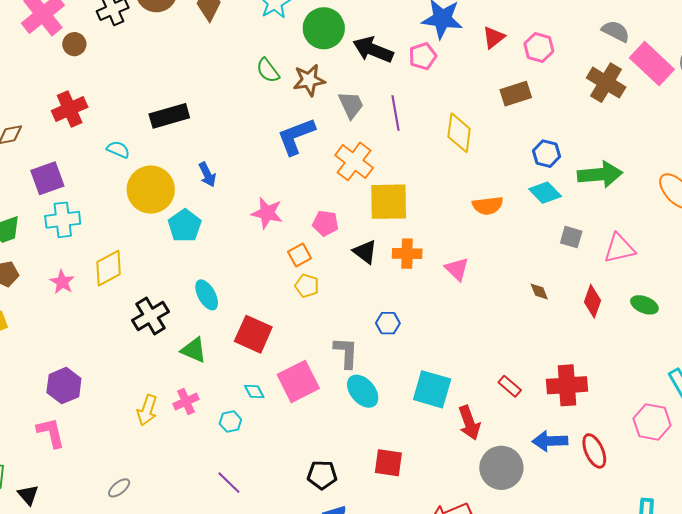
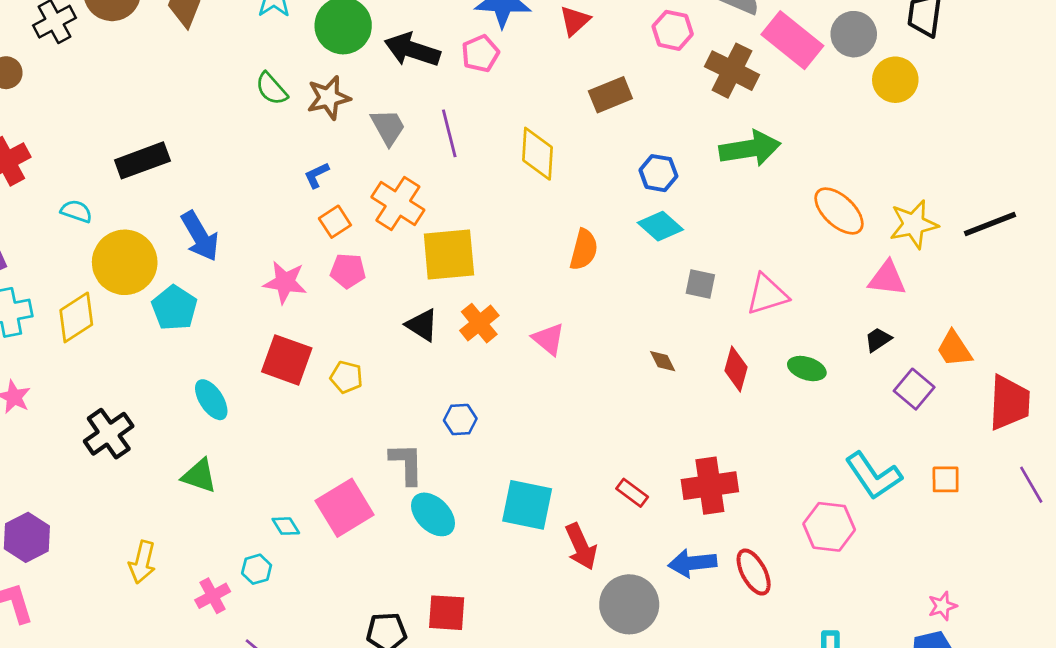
pink hexagon: (539, 47) -> (673, 30), moved
blue L-shape: (296, 136) -> (317, 175), size x0.5
blue arrow: (207, 174) -> (200, 236), size x1.5
green arrow: (600, 174) -> (750, 148), moved
orange semicircle: (488, 206) -> (584, 250), turned -64
pink pentagon: (325, 223) -> (348, 271), moved
orange cross: (407, 254) -> (479, 323), turned -36
orange square: (300, 255) -> (335, 222), moved
yellow diamond: (109, 268) -> (76, 317), moved
black cross: (151, 316) -> (109, 434), moved
red square: (253, 334) -> (287, 360), moved
pink cross: (186, 401) -> (213, 596), moved
red square: (388, 463) -> (447, 613), moved

